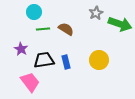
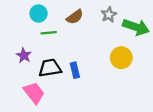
brown semicircle: (66, 29) -> (75, 17), moved, turned 112
yellow circle: (99, 60) -> (121, 58), moved

